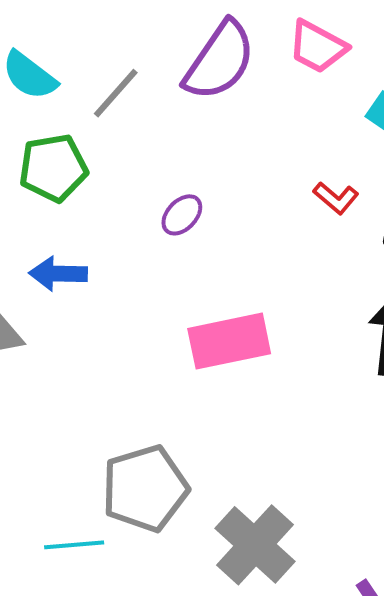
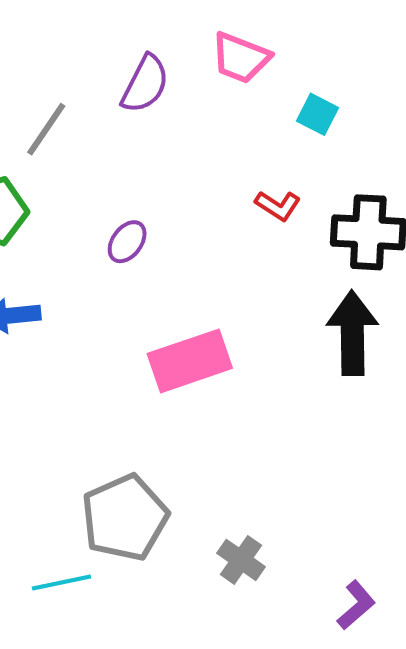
purple semicircle: (220, 61) -> (145, 84), size x0.7
gray cross: (255, 545) -> (241, 560), size x0.6

